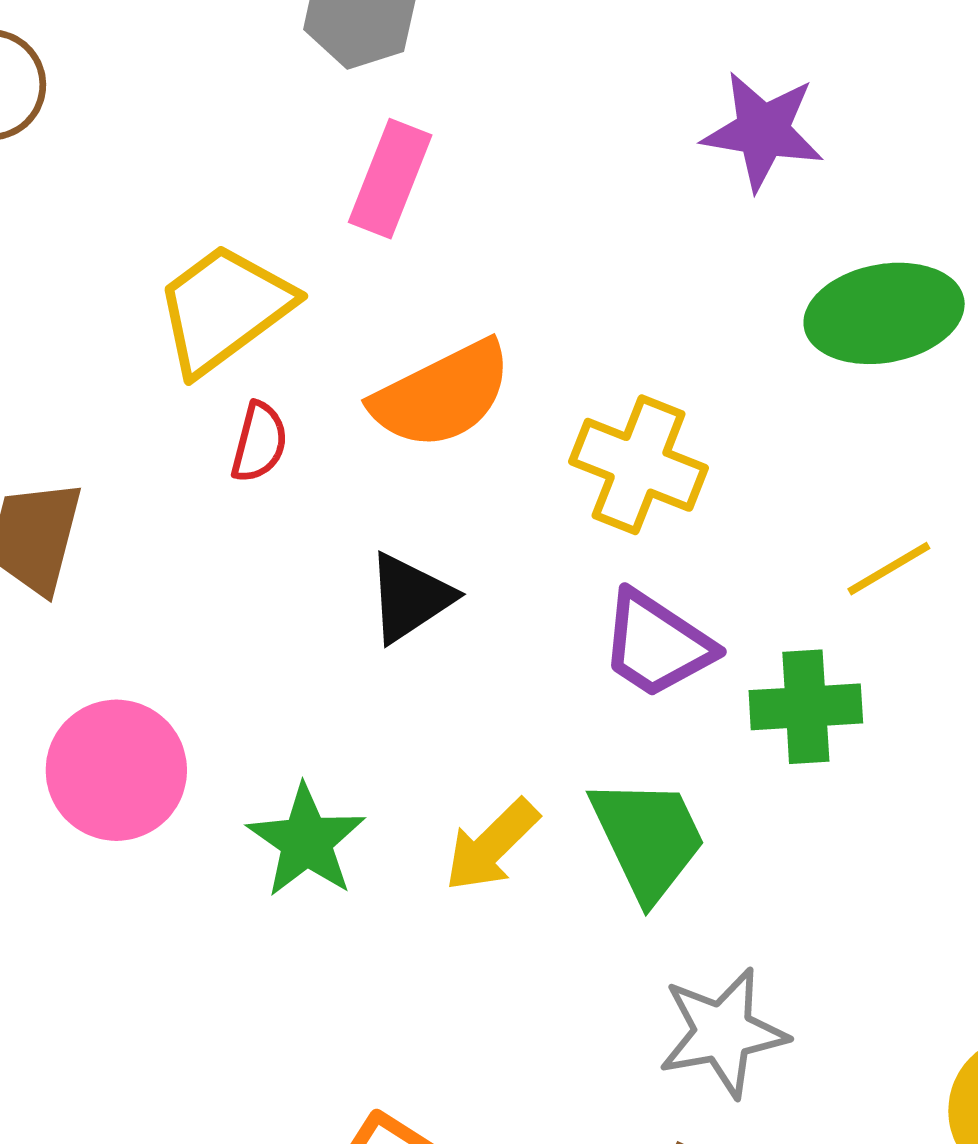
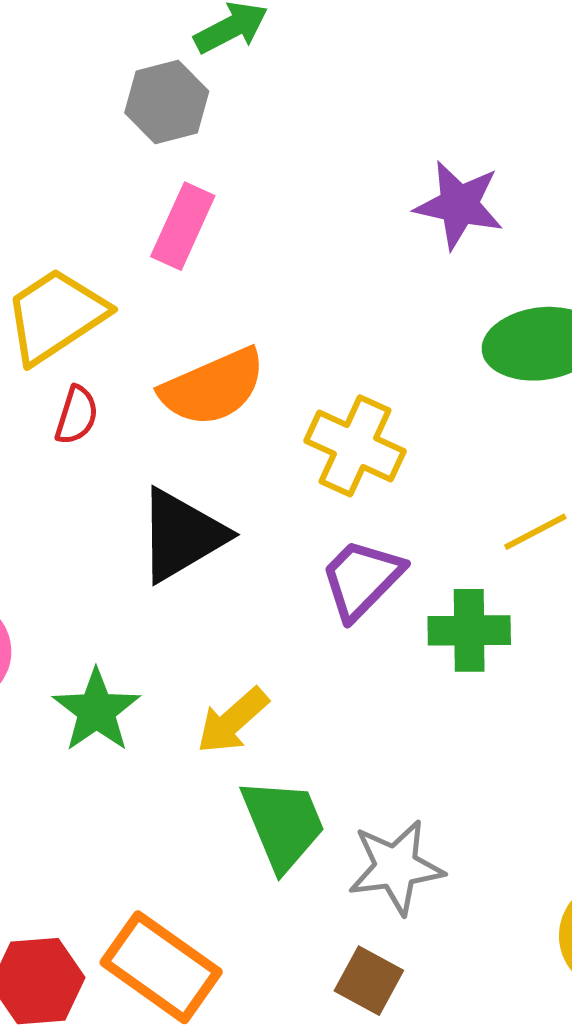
black triangle: (410, 598) -> (182, 535), size x1.4
purple trapezoid: (657, 644) -> (362, 579), turned 98
green trapezoid: (648, 838) -> (283, 824), moved

